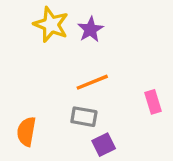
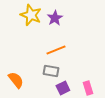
pink rectangle: (153, 102) -> (88, 88), moved
orange semicircle: (26, 132) -> (16, 80), turned 132

